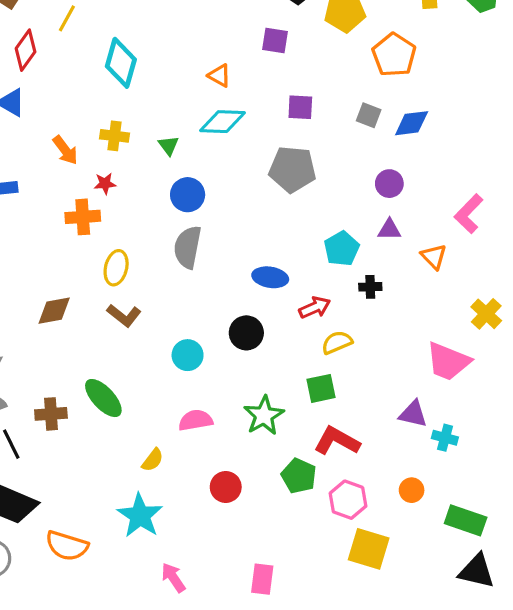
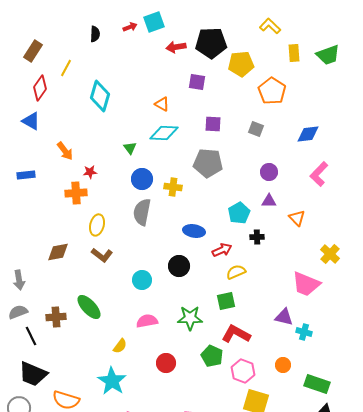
blue diamond: (412, 123) -> (308, 134), moved
yellow cross: (114, 136) -> (173, 187), moved
pink L-shape: (469, 214) -> (319, 174), moved
green star: (264, 415) -> (190, 318), turned 30

